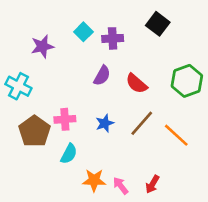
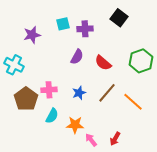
cyan square: (83, 32) -> (63, 24), turned 32
orange star: (94, 180) -> (75, 125), moved

